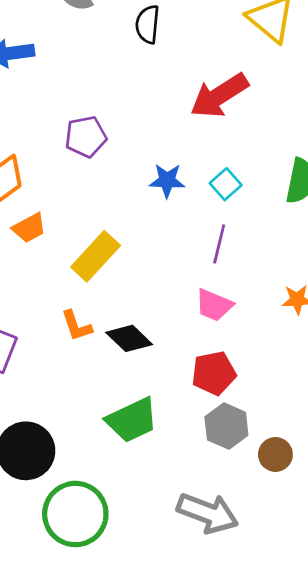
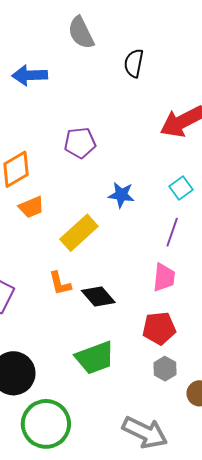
blue star: (167, 181) -> (121, 195), moved
pink trapezoid: (214, 305) -> (164, 277), turned -112
gray hexagon: (226, 426) -> (165, 369), size x0.7

